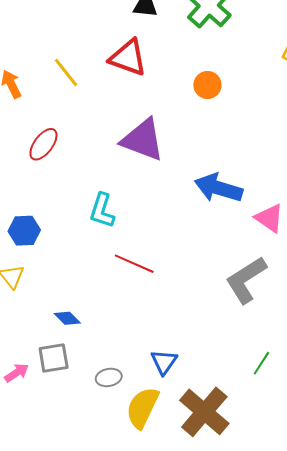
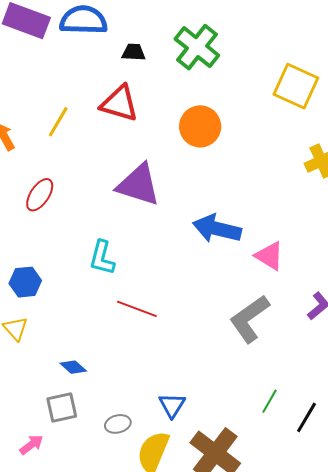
yellow line: (66, 72) -> (58, 122), turned 72
orange circle: (207, 85) -> (200, 126), size x1.5
pink arrow: (17, 373) -> (31, 445), moved

